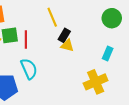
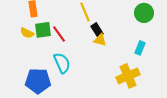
black rectangle: (64, 35) -> (97, 30), turned -64
red line: (26, 39) -> (59, 34), turned -36

